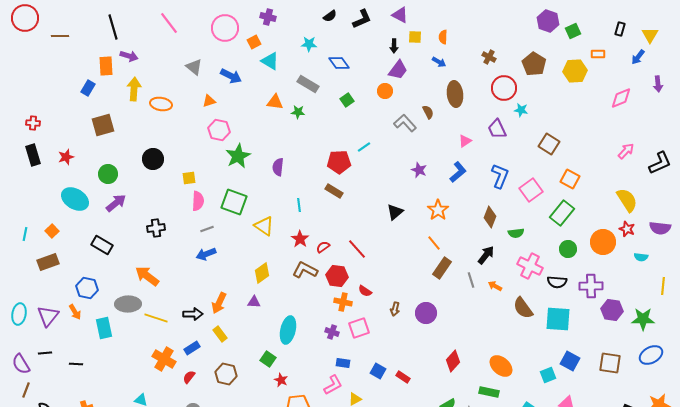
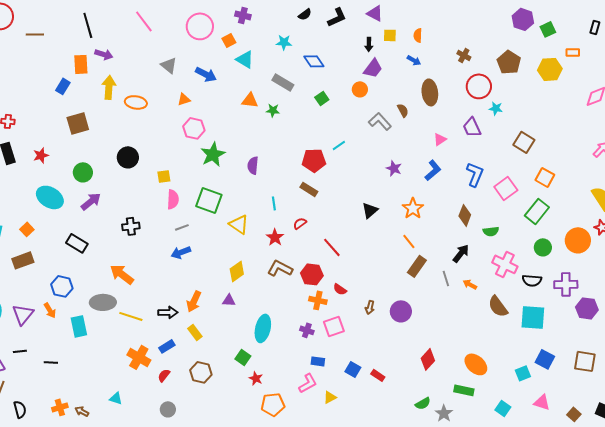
red semicircle: (323, 247) -> (300, 223), moved

